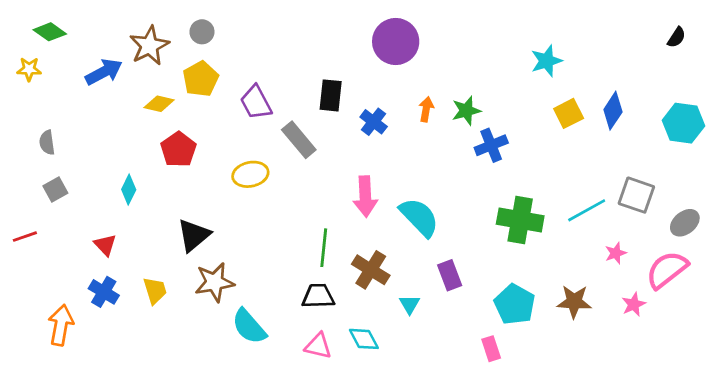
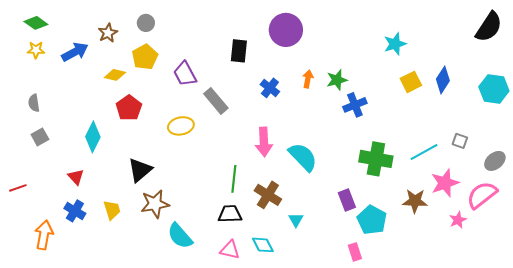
black semicircle: (677, 37) -> (489, 27), size x2.0
brown star: (149, 46) -> (108, 33), size x0.7
yellow star: (29, 69) -> (36, 50), moved
black rectangle: (331, 95) -> (239, 51), moved
cyan diamond: (129, 190) -> (93, 137), size x1.4
gray square: (636, 195) -> (460, 141), size x0.6
red line: (25, 237) -> (18, 188), moved
pink star: (616, 253) -> (445, 183), size x1.8
purple rectangle: (450, 275) -> (347, 200), moved
brown star: (574, 302) -> (415, 201), moved

